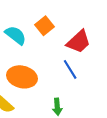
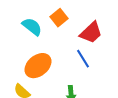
orange ellipse: (22, 77) -> (38, 66), turned -52

